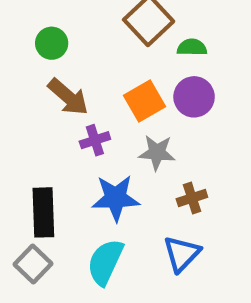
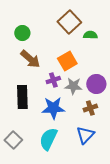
purple circle: (194, 97) -> (96, 84), moved
purple cross: (95, 140) -> (53, 80), moved
black rectangle: (43, 212) -> (22, 97), moved

